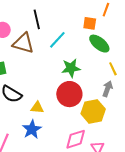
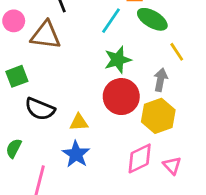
cyan line: (57, 40) -> (111, 21), moved
gray arrow: (108, 89) -> (161, 80), moved

